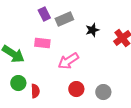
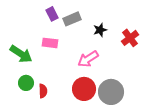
pink arrow: (68, 61) -> (88, 59), moved
red circle: (76, 89) -> (84, 89), size x1.5
gray circle: (103, 92) -> (111, 92), size x1.6

